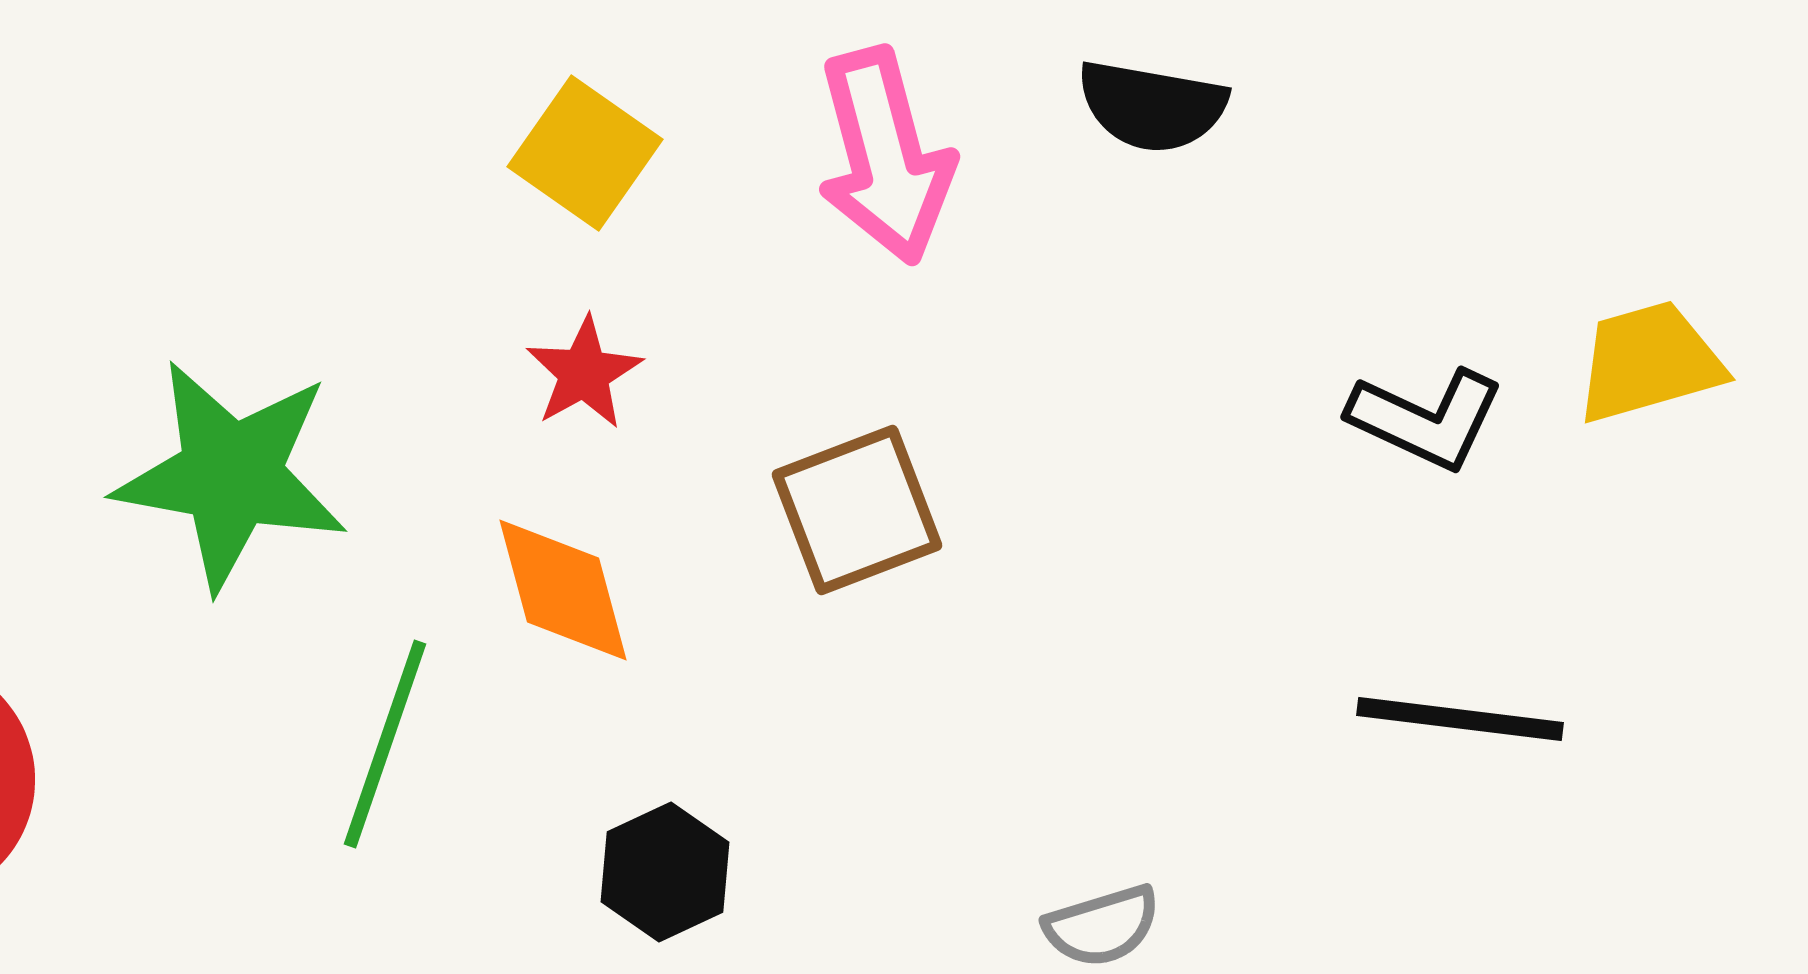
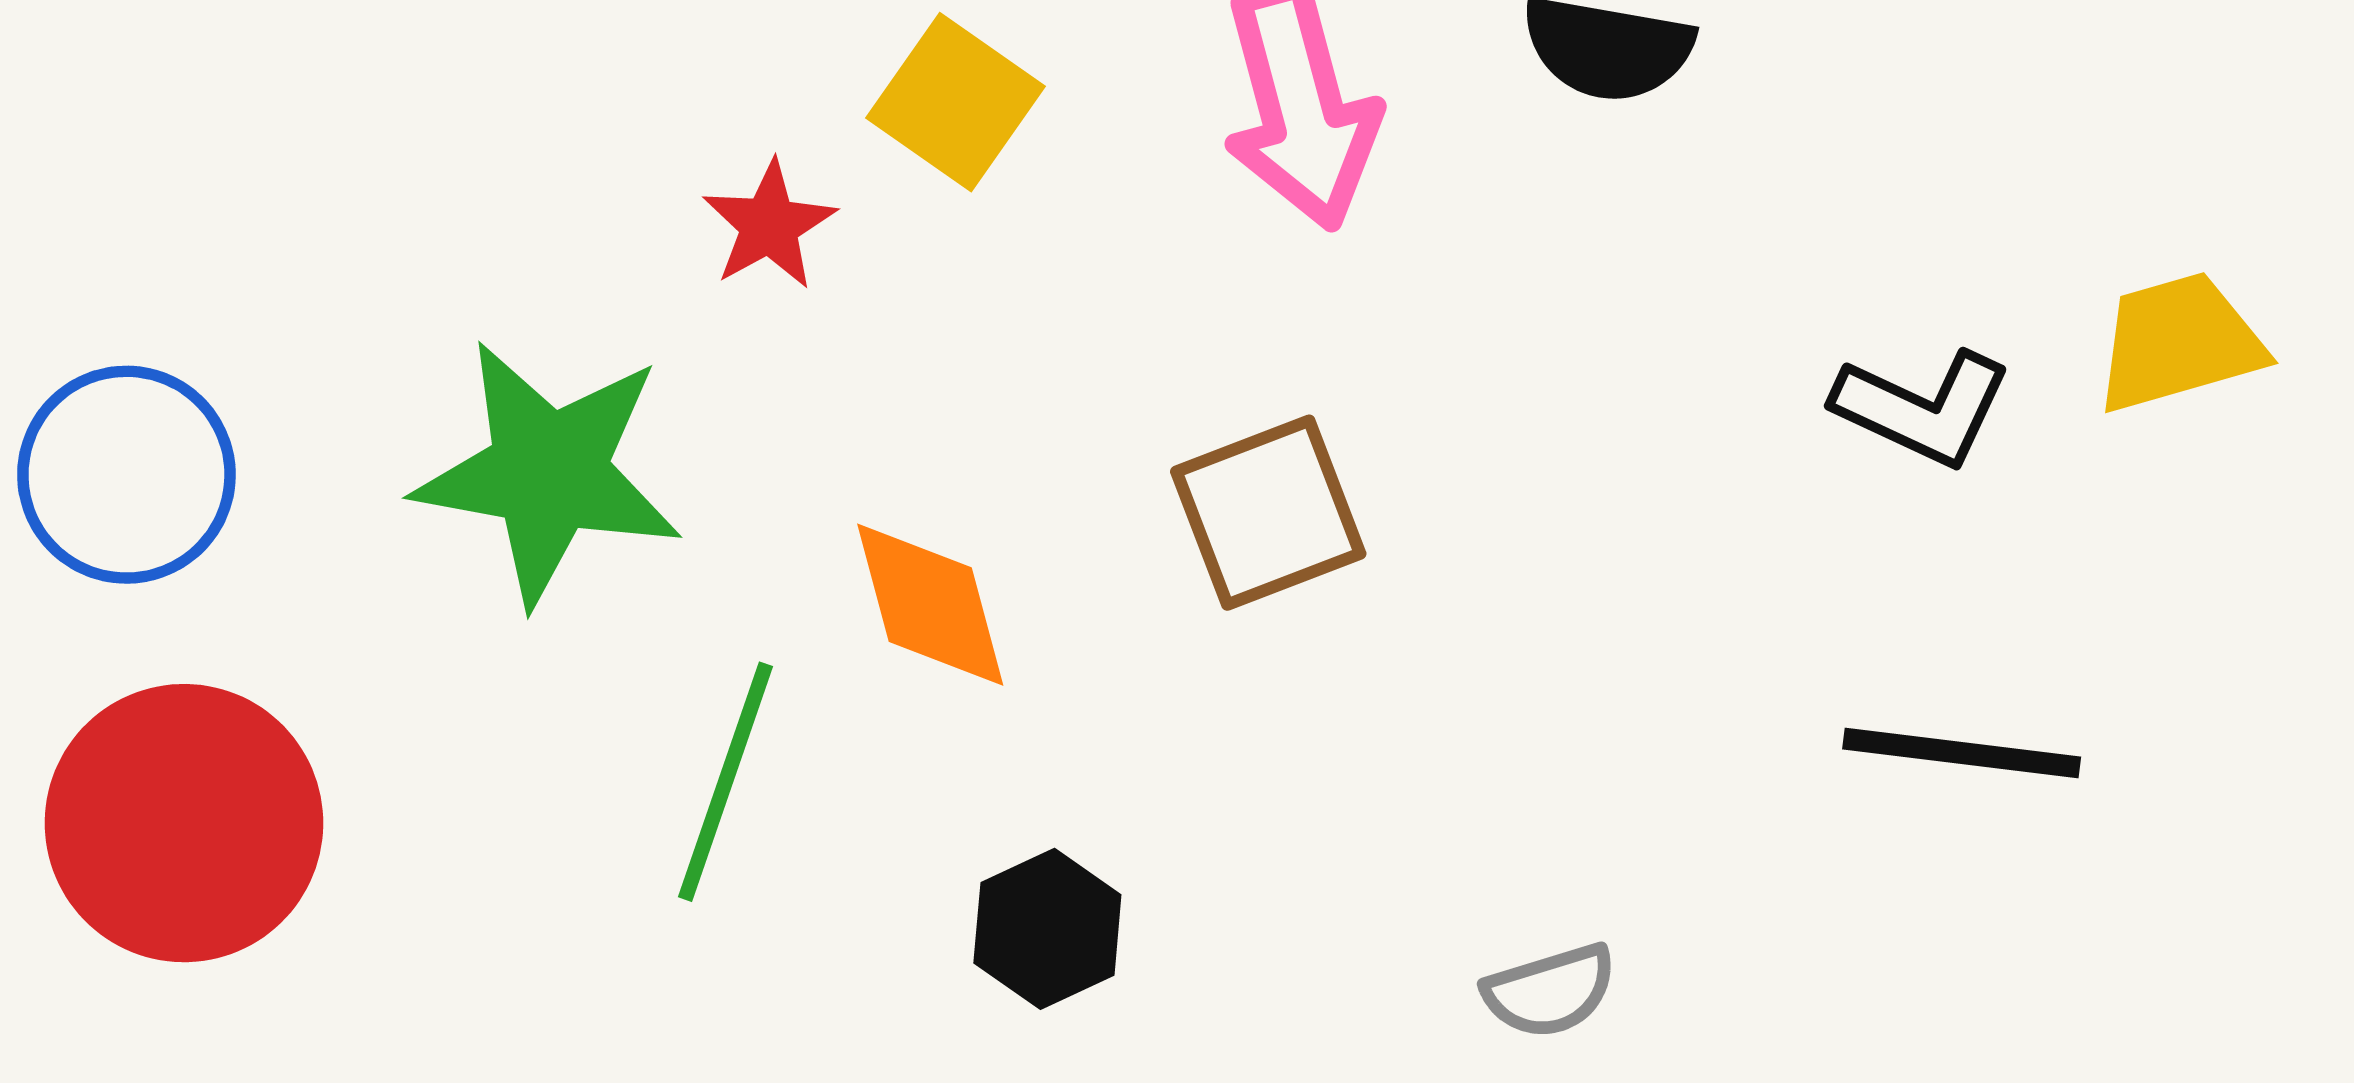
red star: (584, 373) -> (769, 225), moved

